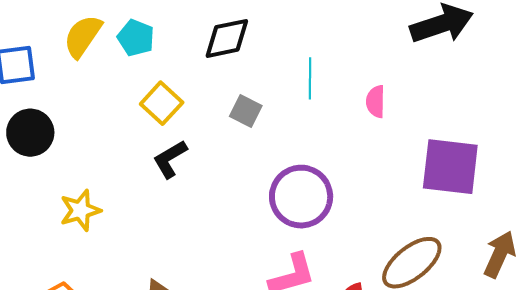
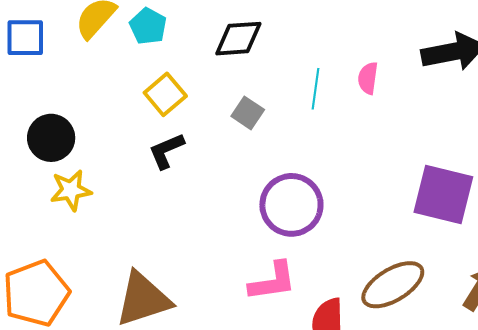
pink semicircle: (376, 102) -> (368, 78), moved
black circle: (30, 133) -> (51, 138), moved

